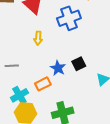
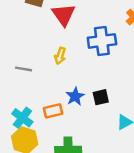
gray line: (12, 66) -> (24, 69), moved
cyan cross: (19, 95) -> (22, 118), turned -36

